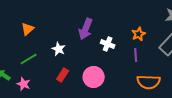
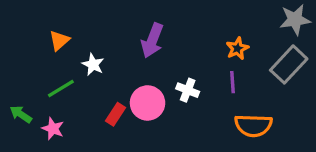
white cross: (108, 44) -> (188, 90), moved
white star: (59, 49) -> (93, 64), moved
pink circle: (94, 77) -> (148, 103), moved

